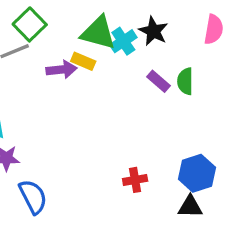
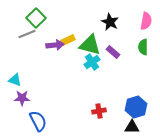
green triangle: (98, 33) -> (90, 45), moved
cyan cross: (123, 41) -> (92, 62), moved
yellow rectangle: (83, 61) -> (68, 40), turned -48
green semicircle: (185, 81) -> (143, 47), moved

